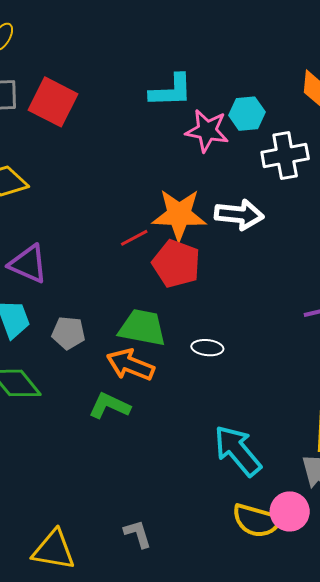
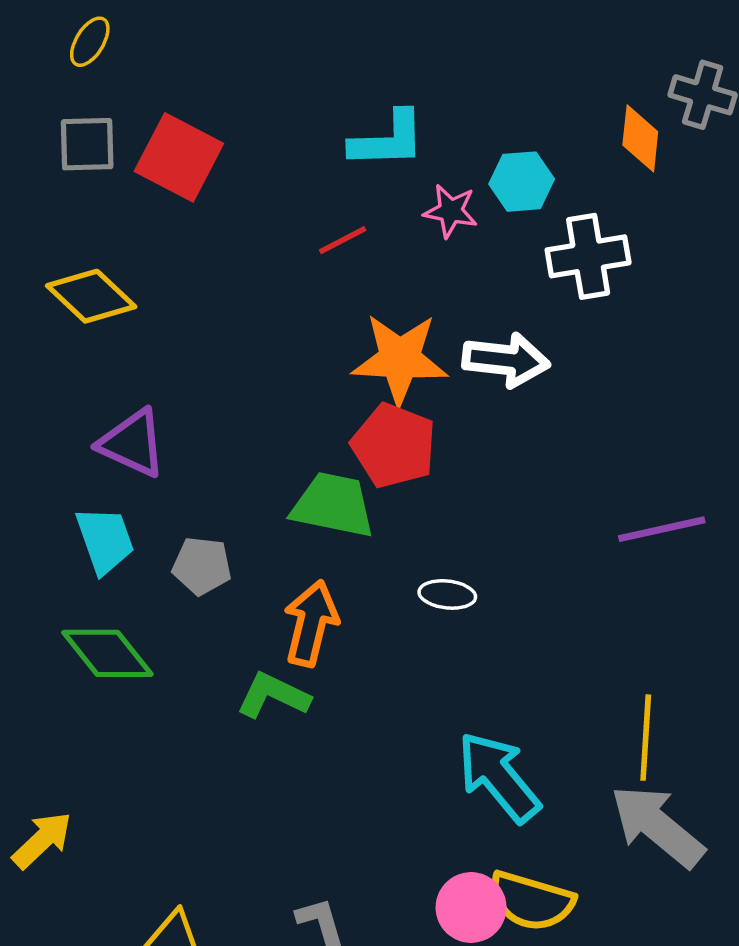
pink star: (207, 131) -> (451, 211), size x0.7
red line: (134, 238) -> (343, 240), moved
green trapezoid: (142, 328) -> (333, 505), moved
orange arrow: (130, 365) -> (311, 623), turned 81
pink circle: (290, 511) -> (471, 908), moved

